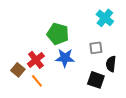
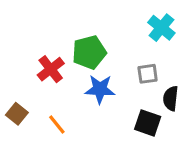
green pentagon: (58, 34) -> (89, 52), turned -30
red cross: (36, 60) -> (51, 69), moved
brown square: (18, 70) -> (17, 114), moved

